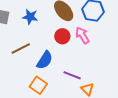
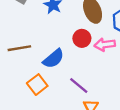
pink arrow: (82, 35) -> (105, 45), turned -84
brown line: (21, 49) -> (19, 48), moved

